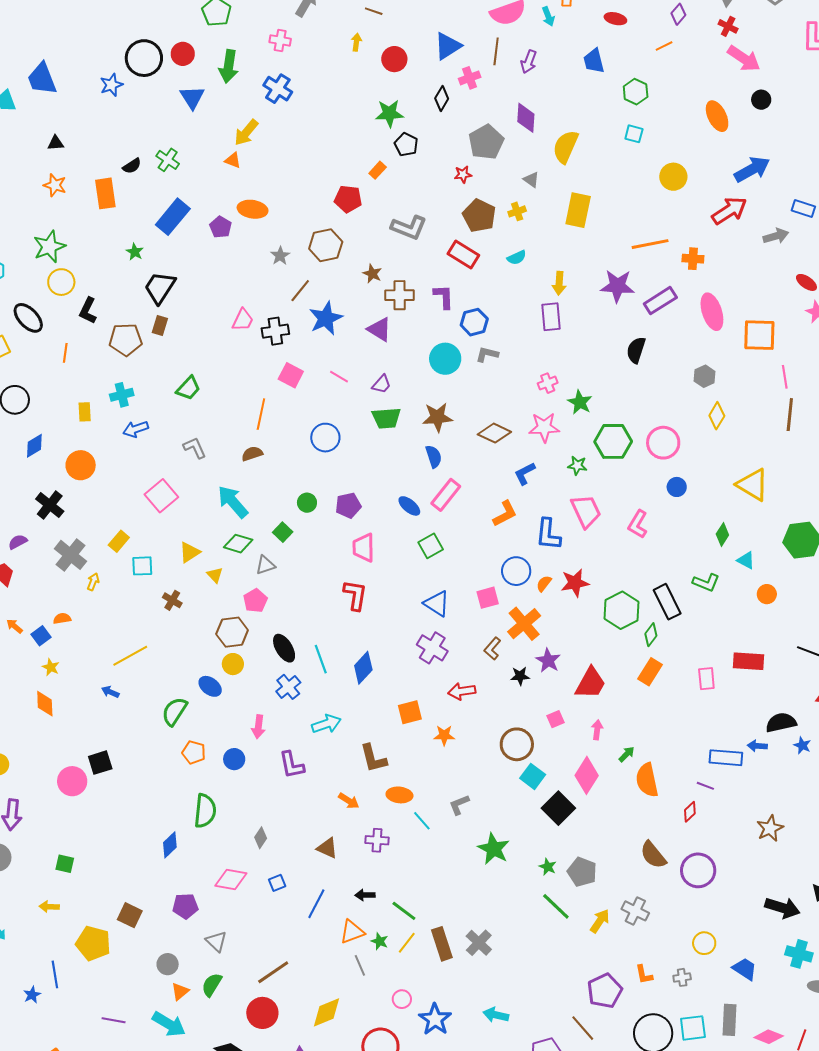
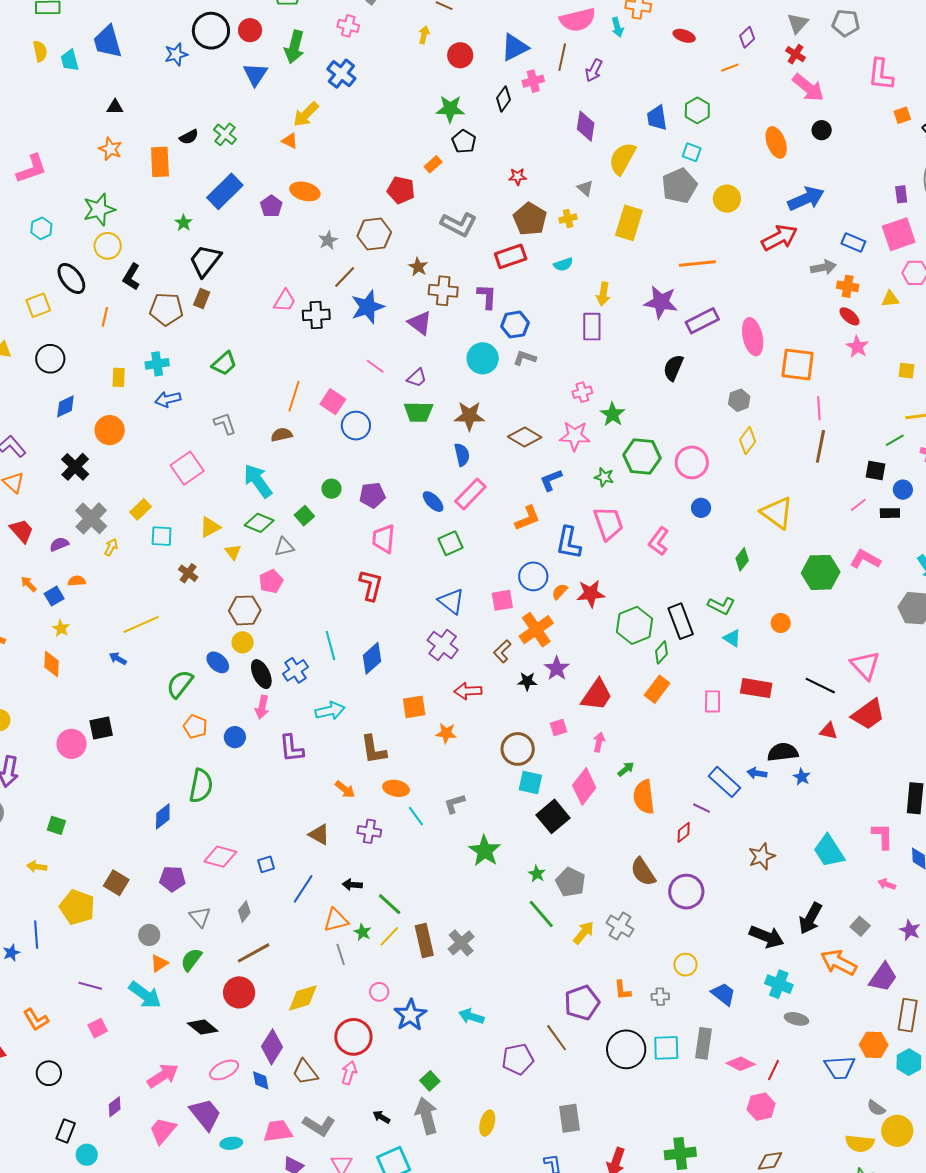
blue trapezoid: (594, 61) -> (657, 118), moved
gray pentagon: (486, 142) -> (679, 186), moved
red rectangle: (463, 255) -> (511, 256), turned -56
orange cross: (693, 259) -> (848, 286), moved
pink square: (291, 375) -> (333, 402), moved
purple semicircle: (18, 542) -> (59, 544), moved
cyan triangle: (746, 560) -> (732, 638), moved
black ellipse: (284, 648) -> (261, 674), moved
blue rectangle: (726, 758) -> (725, 782), turned 32
cyan square: (533, 776) -> (530, 782), turned -30
gray diamond: (261, 838) -> (244, 912), moved

